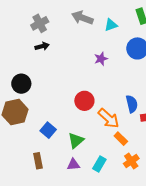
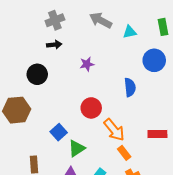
purple star: (101, 59) -> (87, 64), moved
black circle: (21, 84) -> (37, 74), moved
blue semicircle: (132, 104) -> (130, 87), moved
blue square: (48, 130) -> (59, 132), moved

